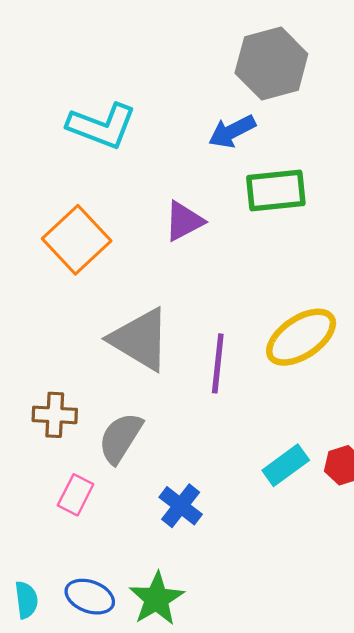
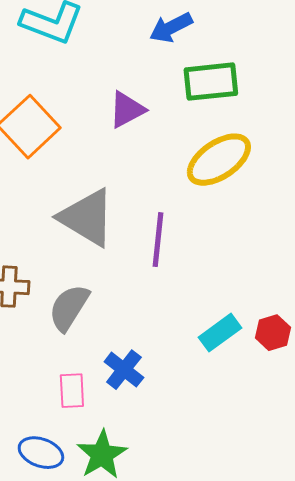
yellow ellipse: (301, 337) -> (219, 160), moved
pink rectangle: (76, 495) -> (72, 391), moved, turned -30

